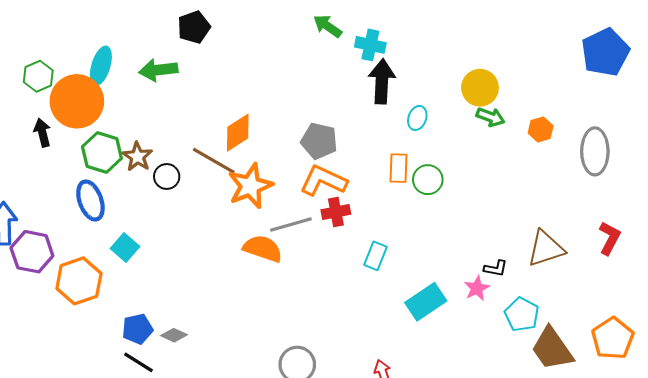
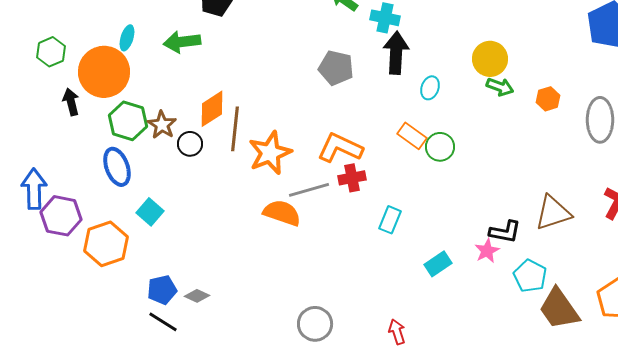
cyan ellipse: (101, 66) -> (127, 38), size x0.7
green hexagon: (38, 76) -> (51, 52), moved
orange diamond: (238, 133) -> (212, 109), moved
gray pentagon: (319, 141) -> (336, 68), moved
brown line: (214, 161) -> (235, 129), turned 66
orange rectangle: (399, 168) -> (412, 136), turned -56
black L-shape: (496, 268) -> (505, 232), size x1.4
cyan rectangle: (426, 302) -> (438, 264), size x0.7

